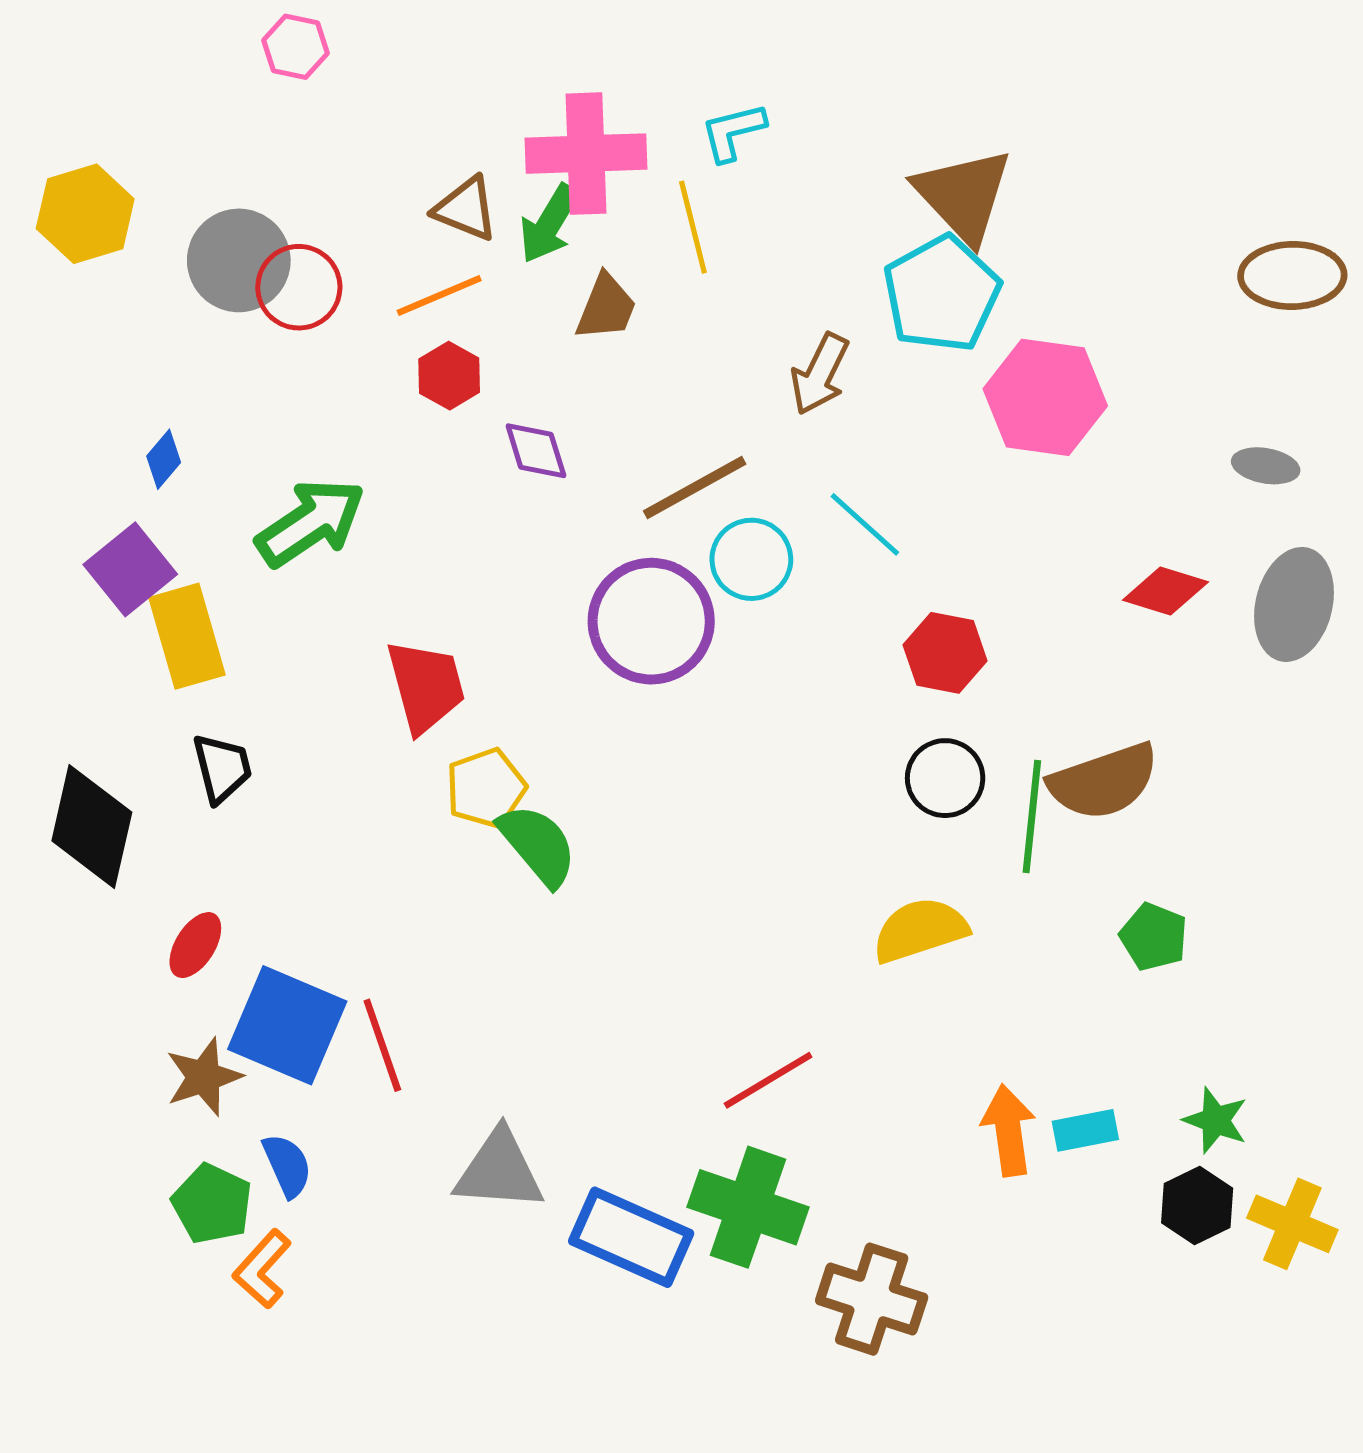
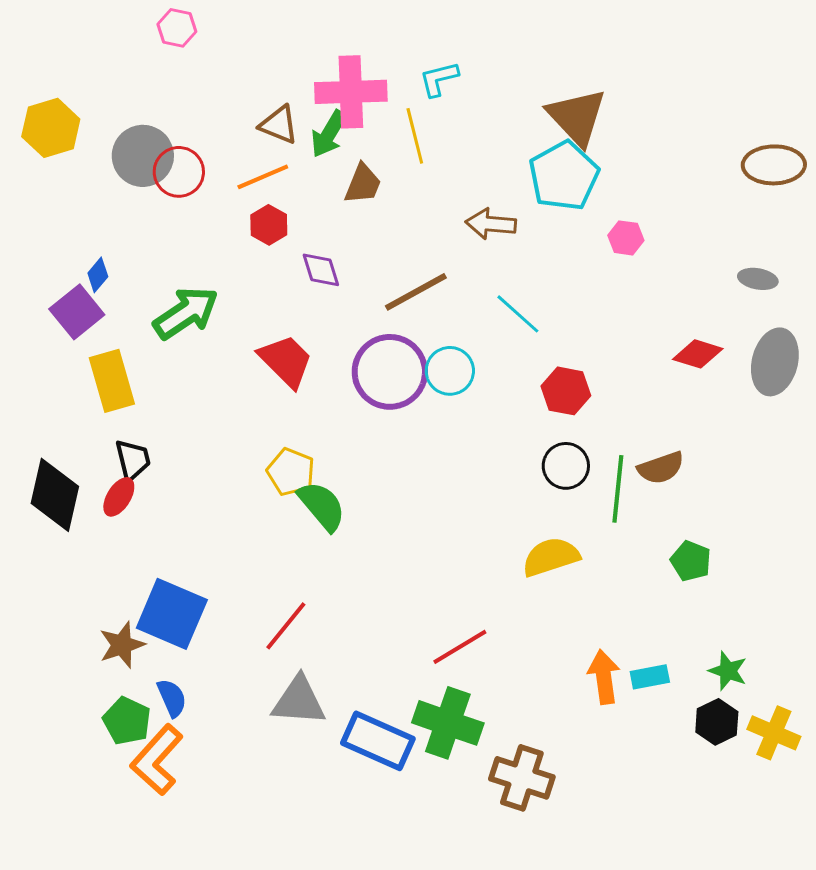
brown arrow: (820, 374) -> (491, 224), turned 69
pink hexagon: (1045, 397) -> (626, 238), size x0.5
cyan circle: (751, 559) -> (450, 371), moved
purple square: (130, 569) -> (77, 312), moved
red trapezoid: (426, 686) -> (286, 361), moved, turned -30
brown semicircle: (1104, 781) -> (661, 468), size x0.7
yellow pentagon: (486, 788) -> (291, 472), turned -30
red ellipse: (195, 945) -> (119, 497), moved
red line: (382, 1045) -> (286, 626), moved, turned 58
orange L-shape: (262, 1269) -> (157, 760), size x1.5

